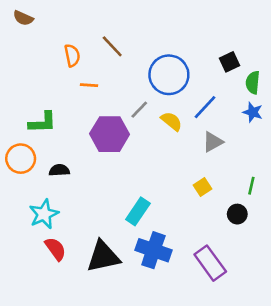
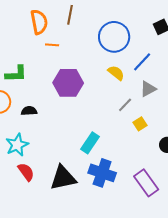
brown line: (112, 46) -> (70, 15), turned 54
orange semicircle: (72, 55) -> (39, 22), size x1.4
gray line: (139, 110) -> (125, 105), moved

